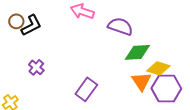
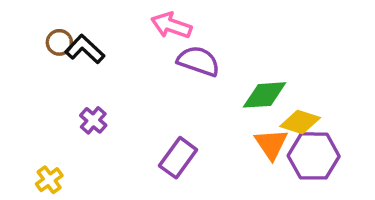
black L-shape: (31, 25) -> (85, 49), turned -110
purple semicircle: (120, 26) -> (198, 61), moved

